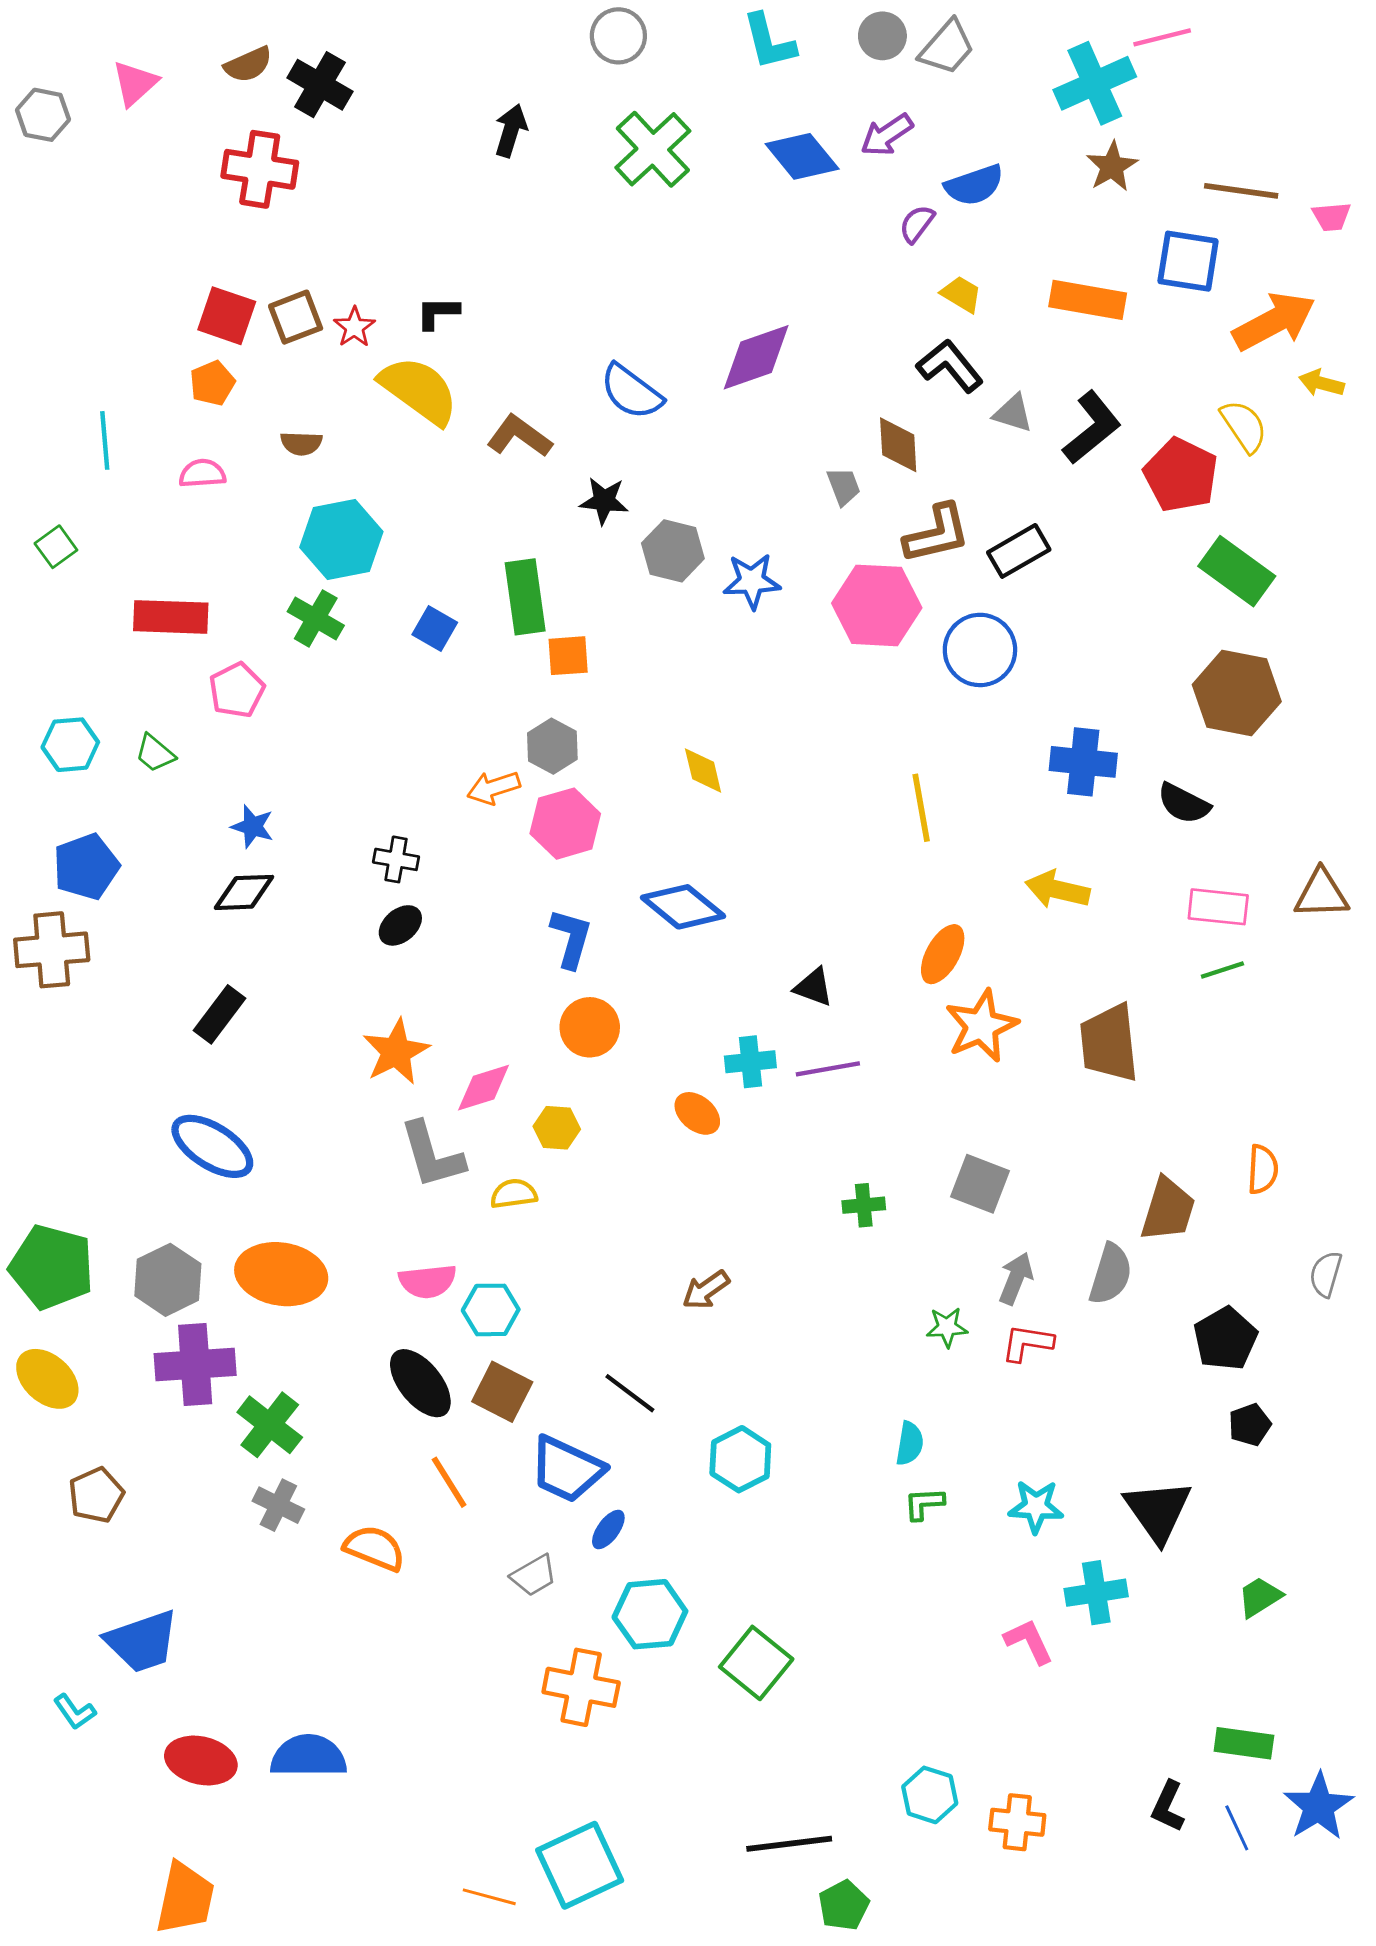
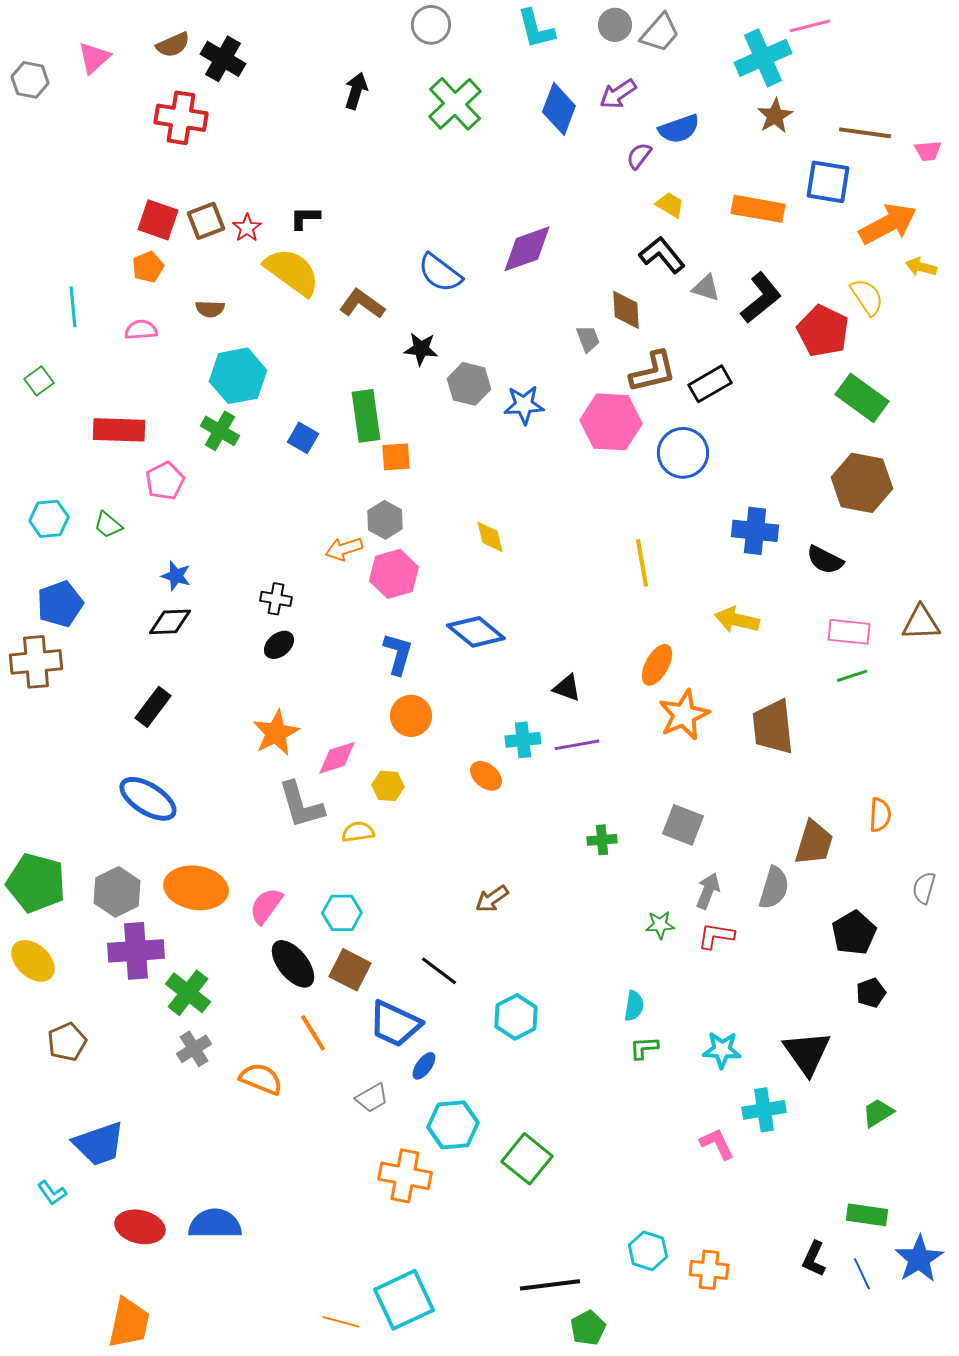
blue diamond: (802, 156) -> (559, 109), turned 60
pink semicircle: (428, 1281) -> (266, 906), moved, turned 132
gray cross: (278, 1505) -> (194, 1049), turned 32

